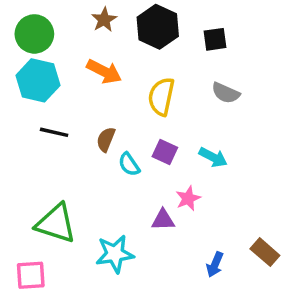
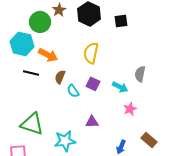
green circle: (34, 34) -> (40, 22), moved
orange arrow: (104, 72) -> (48, 55), moved
gray semicircle: (226, 93) -> (140, 74), moved, turned 77
pink star: (188, 198) -> (130, 109), moved

